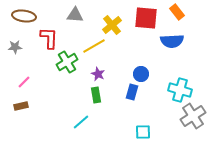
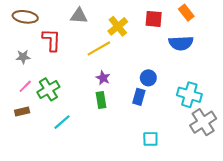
red square: (146, 18) -> (154, 19), size x0.7
gray star: (15, 47) -> (23, 57), moved
green cross: (67, 62) -> (48, 89), moved
cyan line: (81, 122) -> (62, 122), moved

